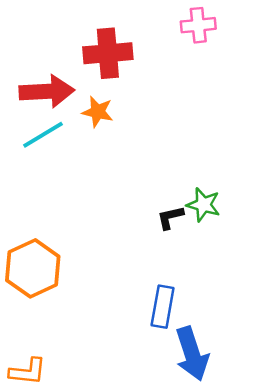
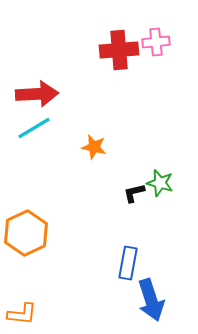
red cross: (108, 53) -> (119, 50), moved
orange star: (98, 112) -> (94, 147), moved

